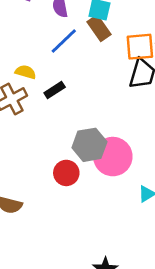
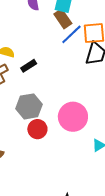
blue line: (64, 41) -> (71, 34), moved
gray hexagon: (89, 145) -> (29, 106), moved

